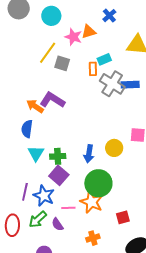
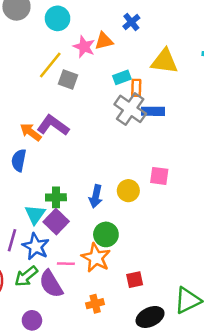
orange rectangle: (93, 69) -> (136, 88), moved
cyan triangle: (36, 153) -> (35, 214), moved
green circle: (98, 183) -> (106, 234), size x0.7
purple semicircle: (57, 224) -> (51, 284), size x1.6

